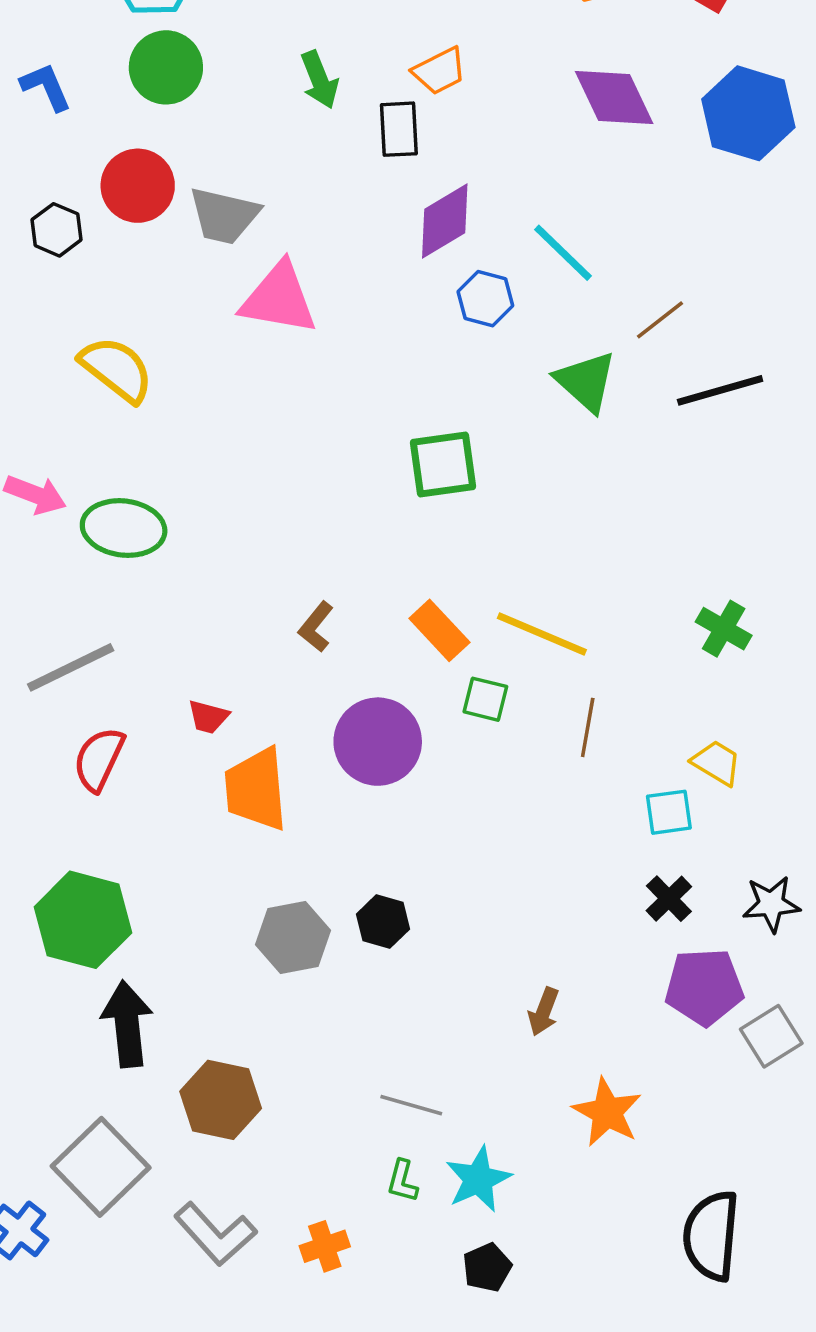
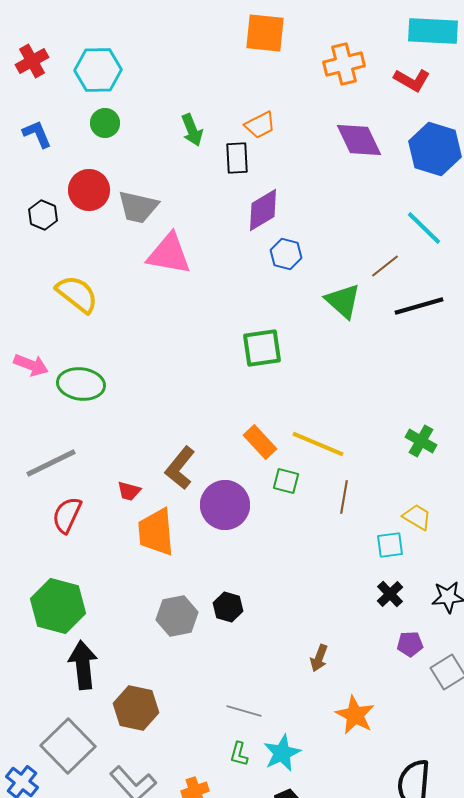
green circle: (166, 67) -> (105, 123), size x0.7
cyan line: (563, 253) -> (424, 228), moved
brown L-shape: (316, 627) -> (180, 468), moved, size x1.5
purple pentagon: (704, 987) -> (410, 644), size x0.6

